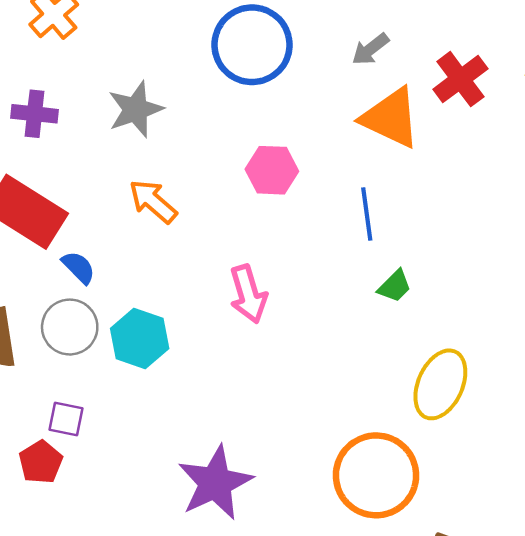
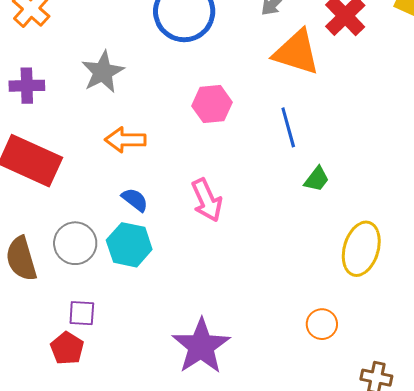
orange arrow: (153, 201) -> (125, 140), turned -33
blue semicircle: (79, 267) -> (135, 200), moved
orange circle: (376, 475) -> (322, 324), size x0.5

